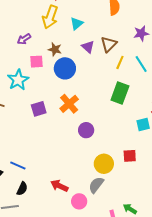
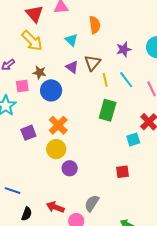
yellow arrow: (50, 17) -> (32, 41), turned -60
cyan triangle: (77, 23) -> (71, 40), moved, turned -32
yellow line: (120, 62) -> (105, 80), turned -32
purple circle: (86, 130) -> (70, 168), moved
yellow circle: (104, 164) -> (56, 149), moved
black semicircle: (22, 189) -> (27, 214), moved

